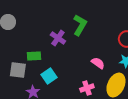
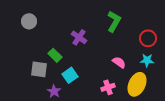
green L-shape: (80, 25) -> (114, 21), moved
green rectangle: (34, 56) -> (55, 55), turned 48

